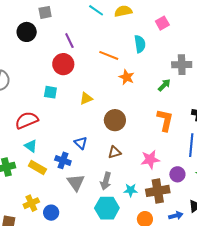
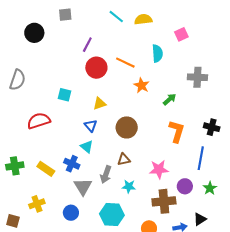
black circle: (27, 32) -> (34, 33), moved
purple line: (69, 41) -> (87, 45), turned 49
red circle: (63, 64) -> (96, 68), moved
green arrow: (164, 85) -> (170, 99), moved
blue triangle: (81, 143) -> (91, 126), moved
cyan triangle: (31, 146) -> (87, 147), moved
gray arrow: (106, 181) -> (106, 175), moved
cyan star: (131, 190) -> (129, 186), moved
blue circle: (51, 213) -> (71, 213), moved

